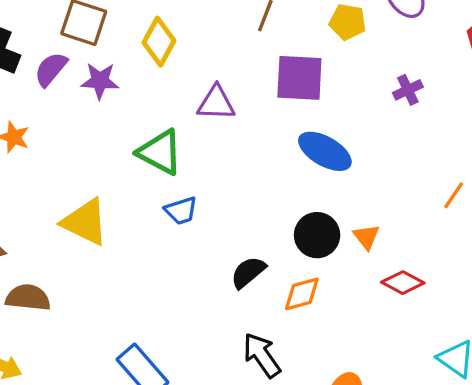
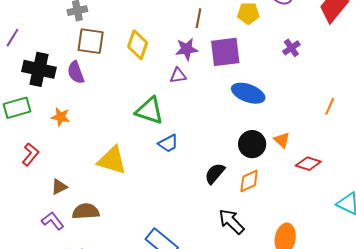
purple semicircle: (51, 69) -> (76, 72), turned -50
purple star: (100, 81) -> (187, 49), moved
purple triangle: (216, 103) -> (178, 76), size x0.7

